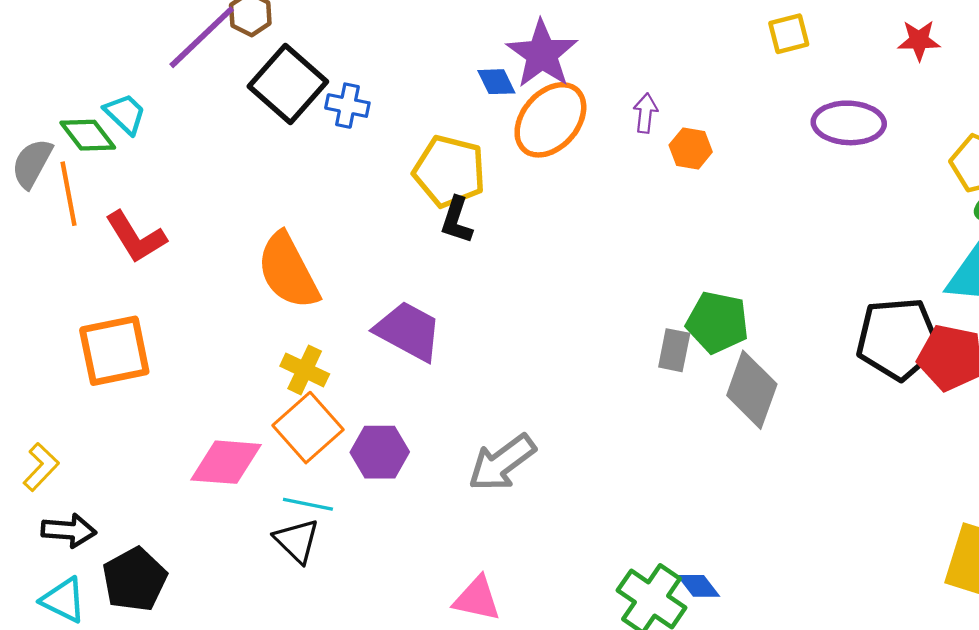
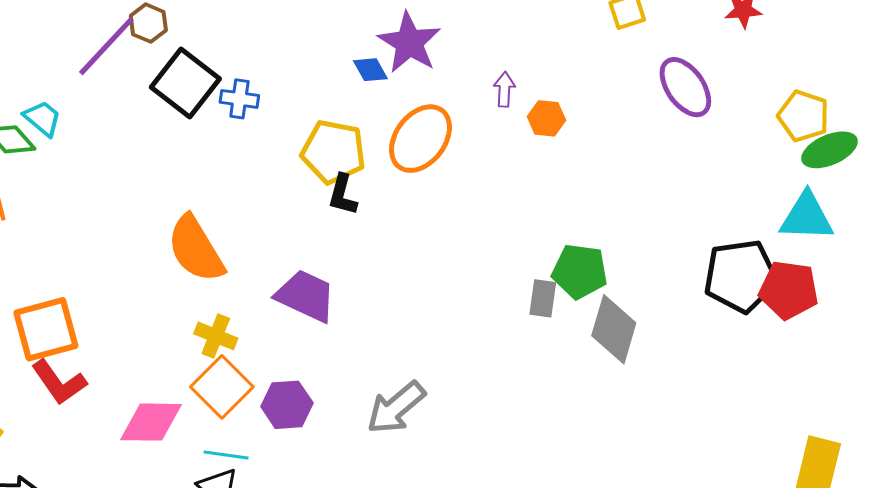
orange ellipse: (550, 120) -> (420, 139), moved
purple ellipse: (849, 123) -> (685, 87), turned 56
red L-shape: (136, 237) -> (59, 382), moved

